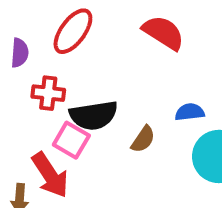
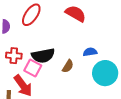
red cross: (48, 93) -> (14, 56), moved

